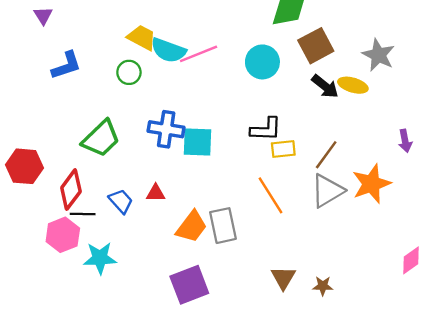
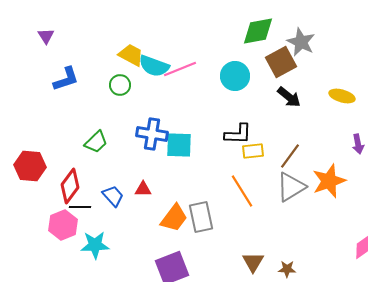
gray star: (378, 55) -> (301, 42), moved
yellow ellipse: (353, 85) -> (342, 96), moved
green trapezoid: (101, 139) -> (96, 142), size x0.7

